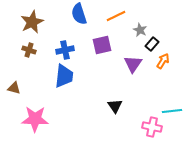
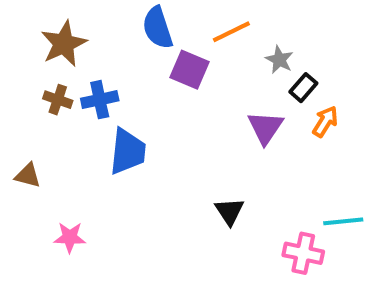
purple square: (102, 45) -> (189, 70), moved, turned 36
blue cross: (65, 50) -> (100, 100), moved
pink star: (35, 119) -> (70, 237), size x0.6

